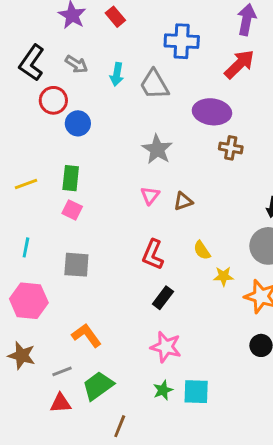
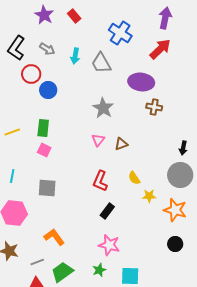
blue cross: (182, 41) -> (120, 33), turned 30
green star: (163, 390) -> (99, 270), moved

